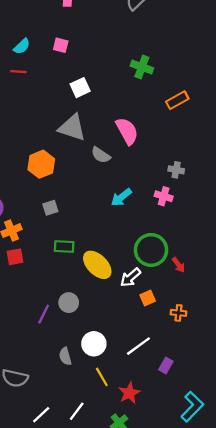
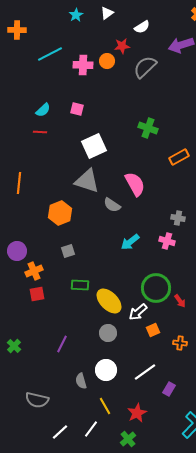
white square: (80, 88) -> (94, 146), size x1.4
gray circle: (69, 303) -> (108, 333), moved
yellow line: (102, 377) -> (105, 406), moved

